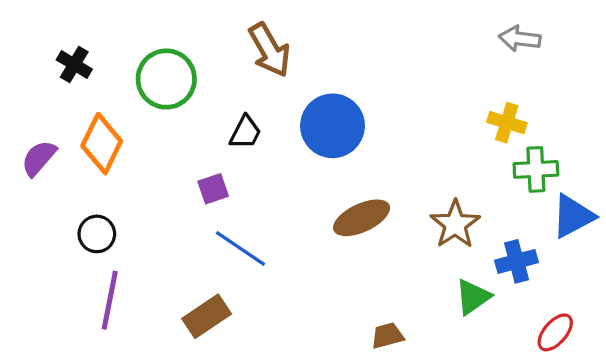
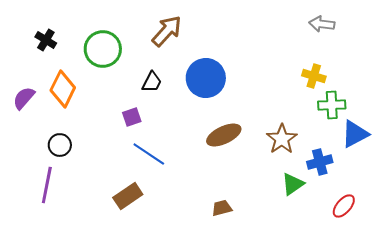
brown arrow: (270, 50) -> (167, 31), turned -108
purple line: (110, 300) -> (47, 185), moved
brown trapezoid: (387, 336) -> (222, 208), moved

